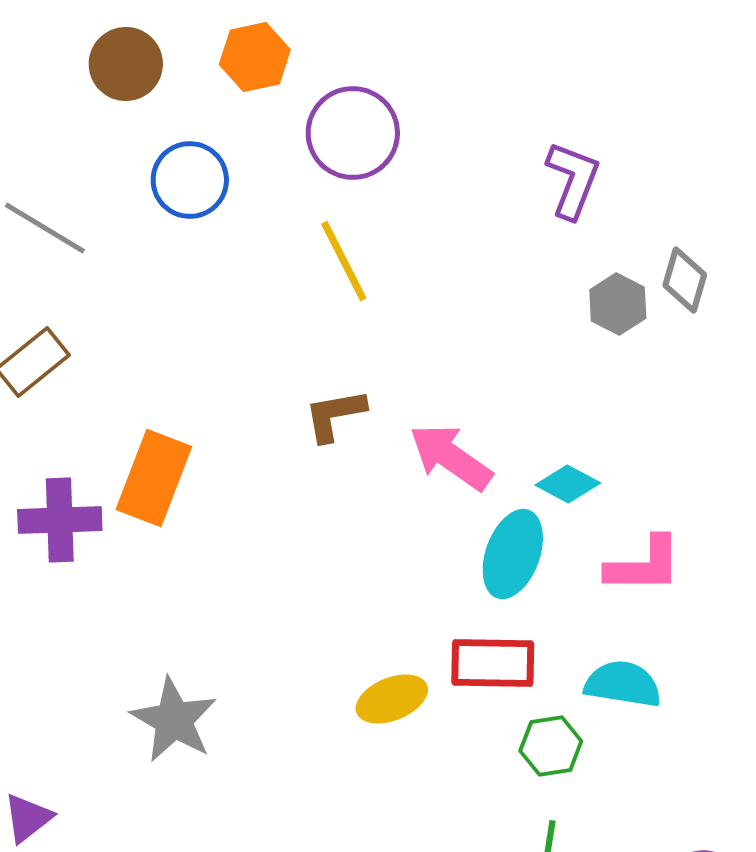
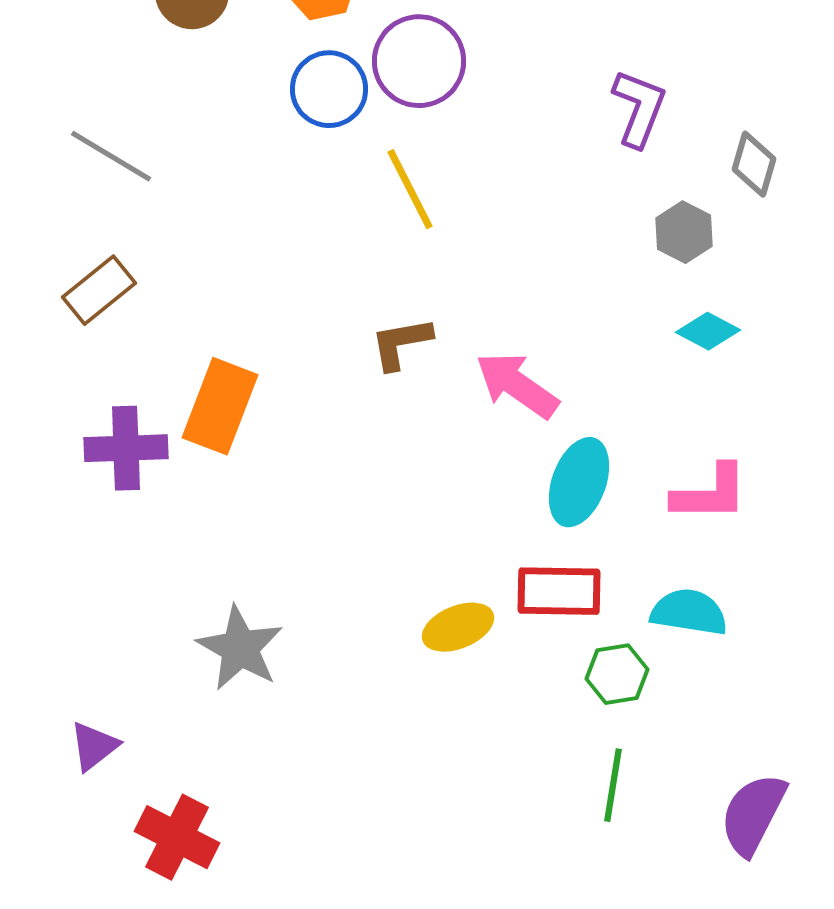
blue circle: (190, 180) -> (329, 89), moved
gray diamond: (685, 280) -> (754, 164), moved
cyan diamond: (568, 484) -> (708, 331), moved

